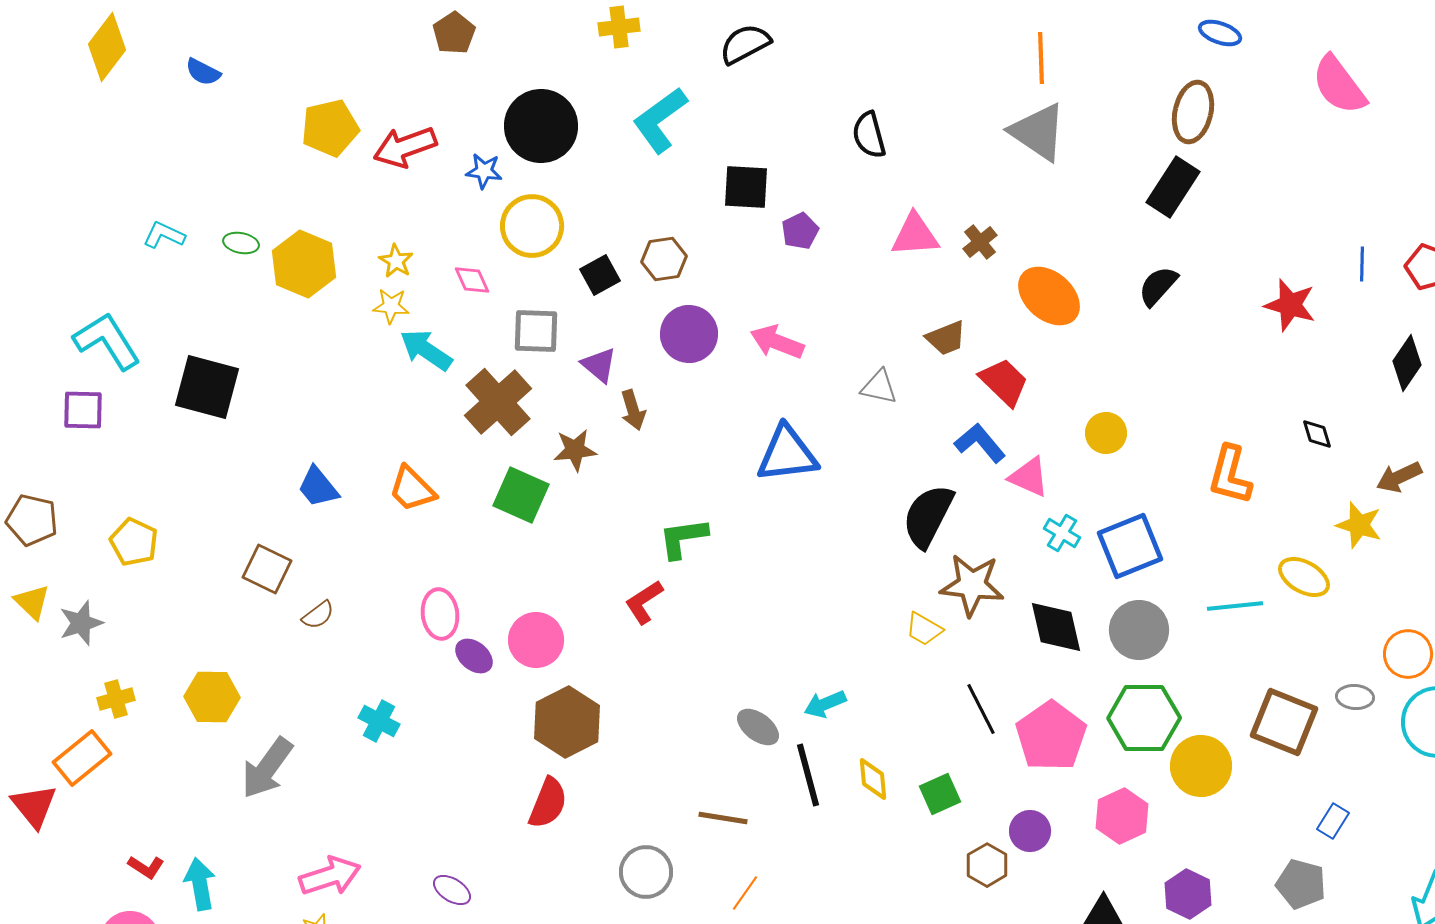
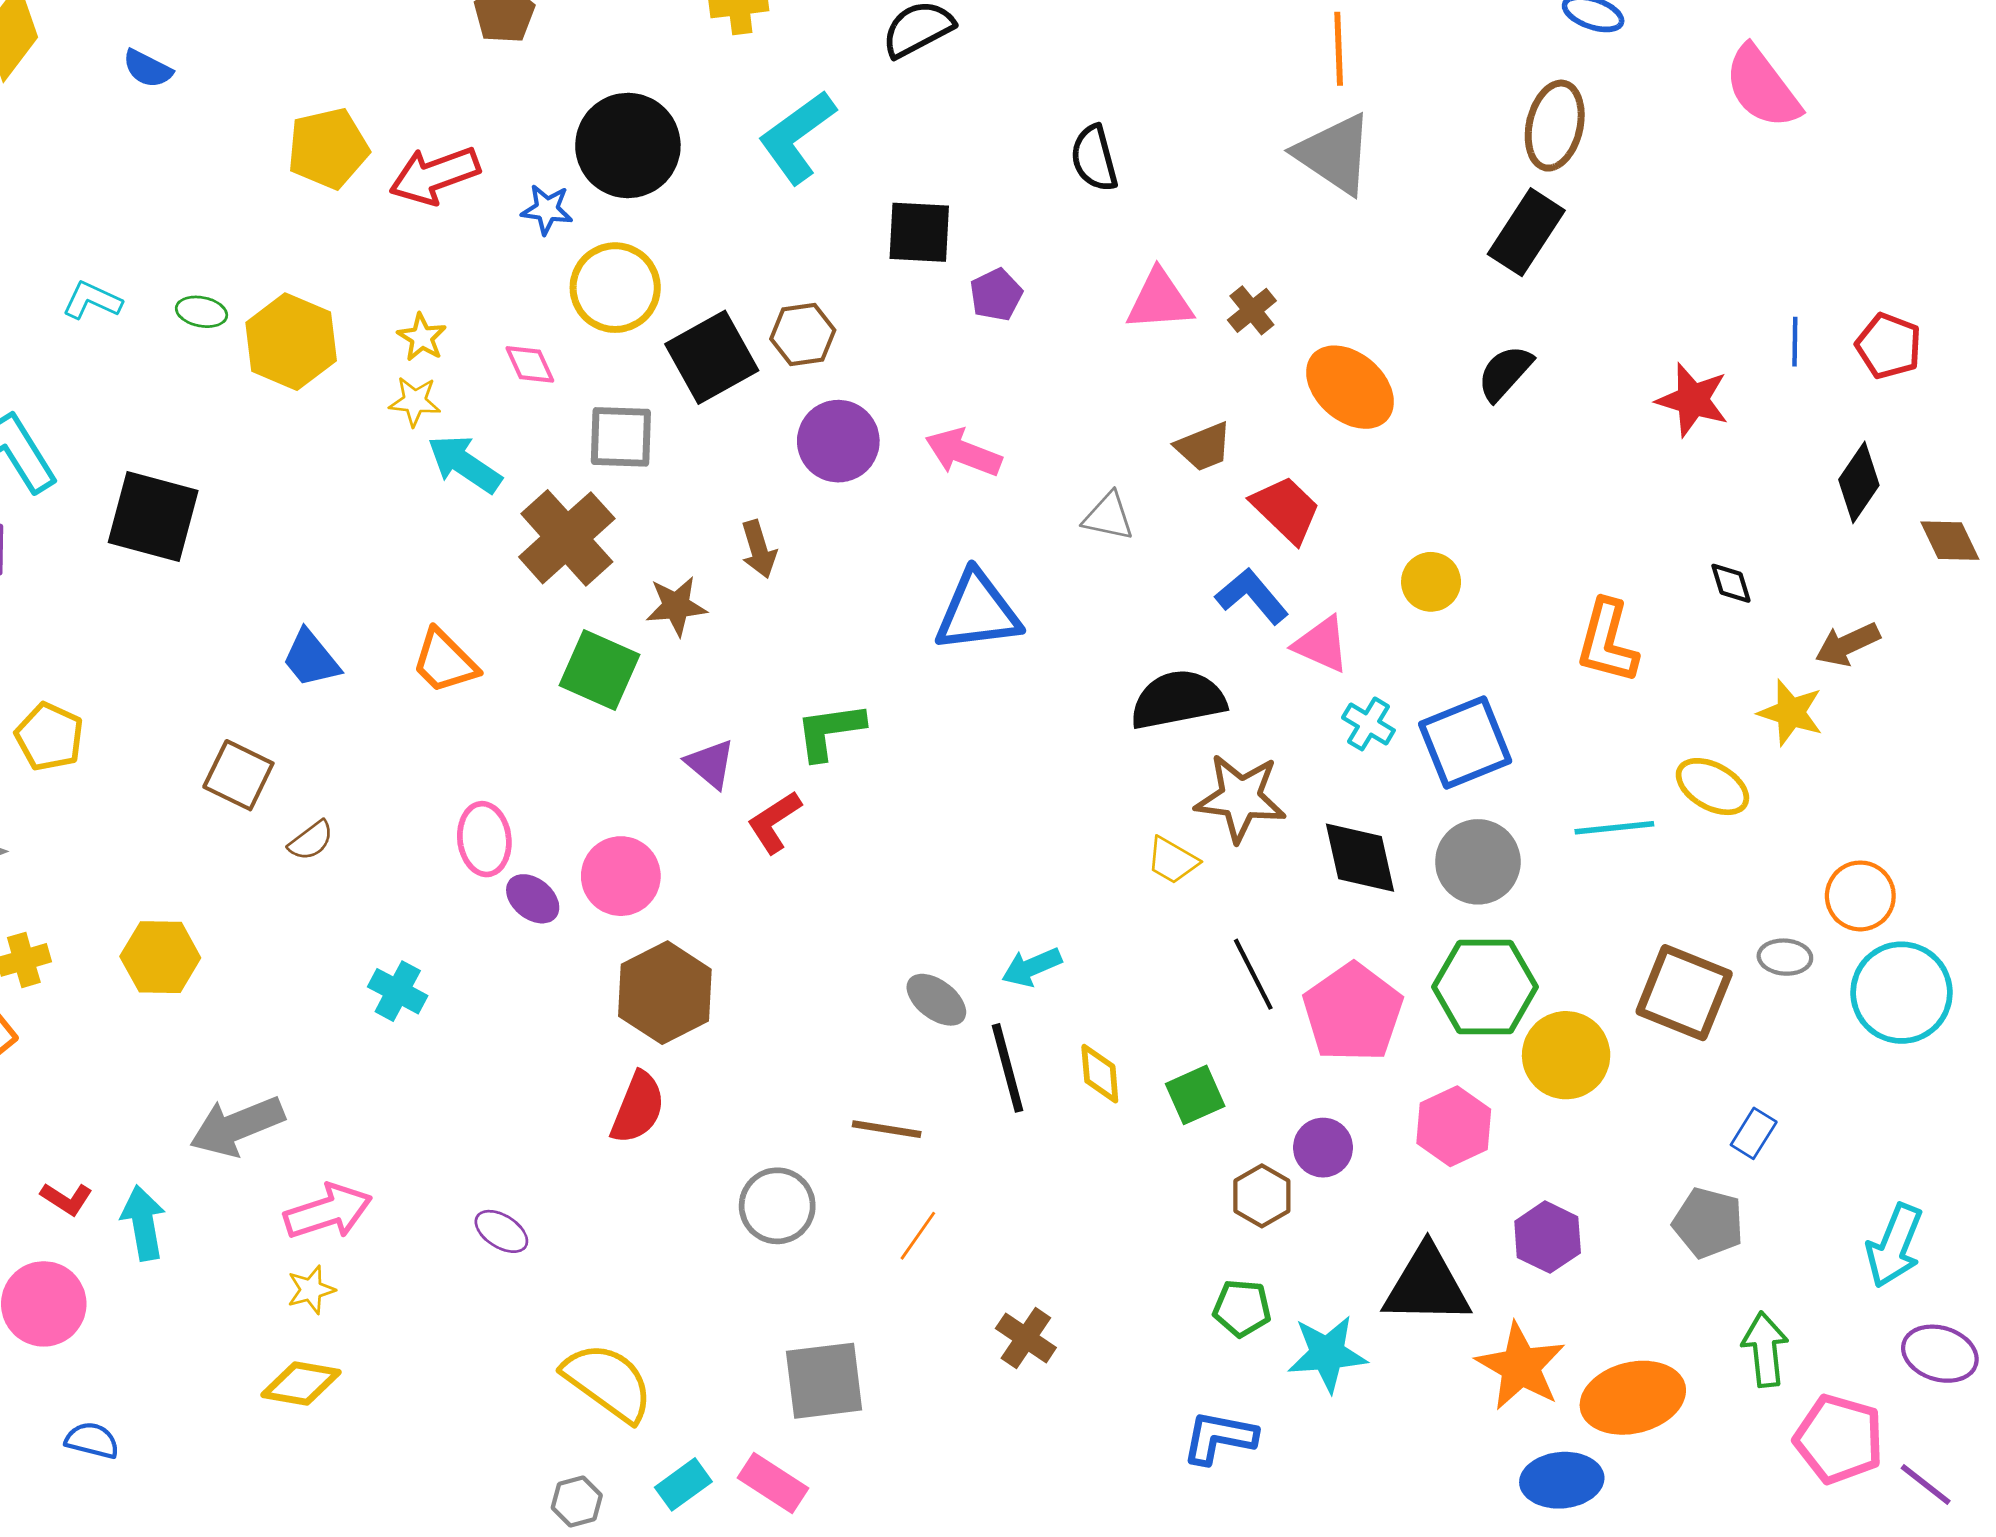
black square: (600, 275) -> (712, 357), size x1.6
purple triangle: (599, 365) -> (710, 764), moved
black semicircle: (928, 516) -> (1178, 700), turned 52
gray arrow: (267, 768) -> (237, 1126), moved, turned 32

